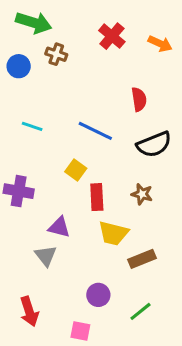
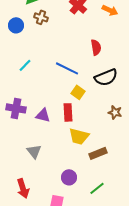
cyan line: (32, 126) -> (25, 65), turned -64
yellow square: (76, 170) -> (78, 92), moved
brown star: (142, 194) -> (115, 112), moved
purple triangle: (59, 227) -> (43, 115), moved

